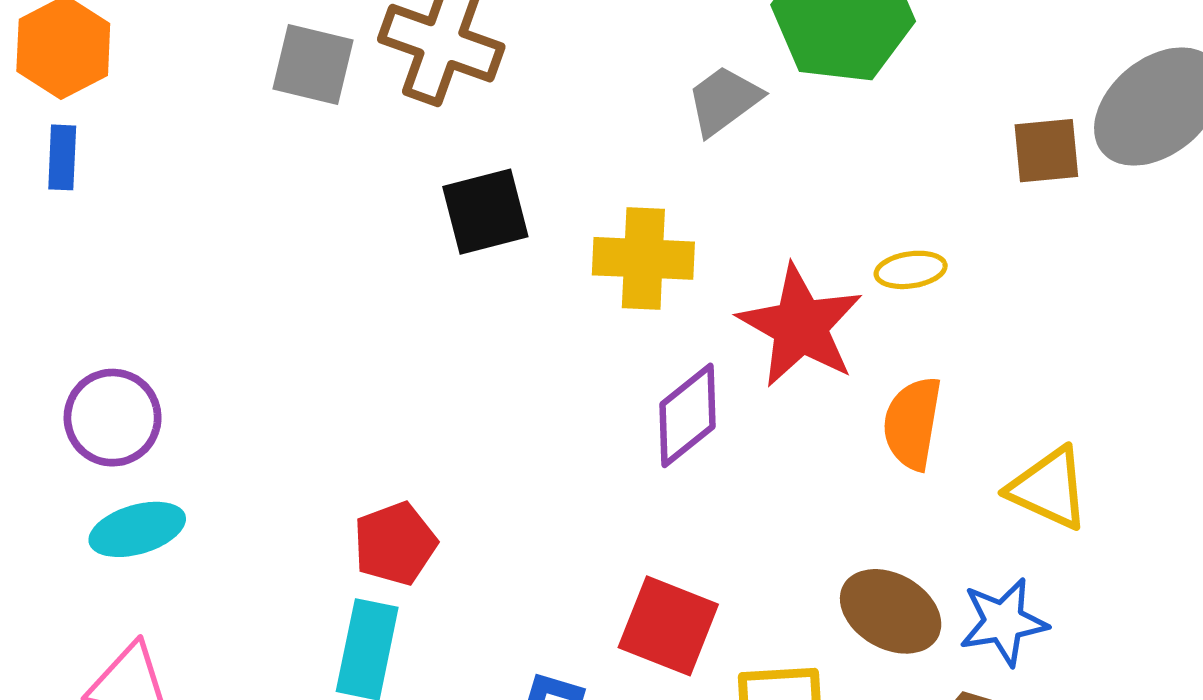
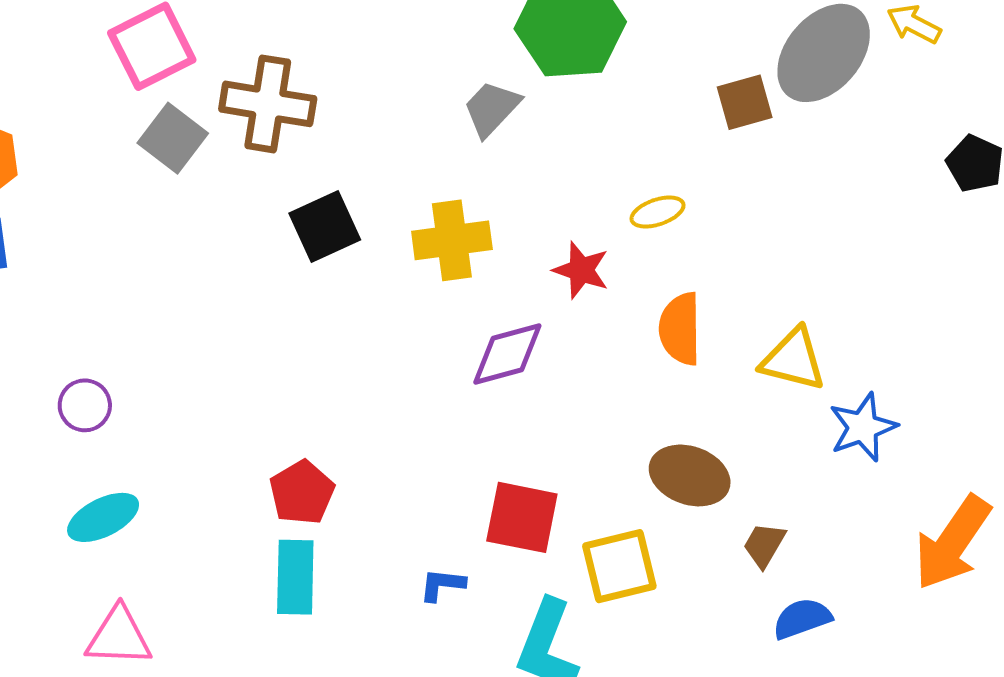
gray square: (313, 65) -> (173, 138), turned 34
red star: (800, 326) -> (581, 270), size x0.6
purple diamond: (688, 415) -> (507, 354), turned 34
purple circle: (113, 418) -> (85, 405), moved, size x0.7
blue star: (1004, 622) -> (863, 427), moved

